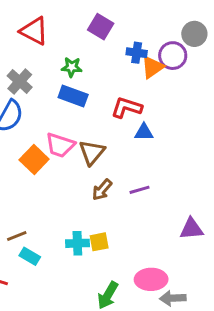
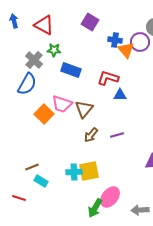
green star: (72, 67) -> (54, 50), moved
orange triangle: (153, 67) -> (126, 50), turned -36
yellow square: (99, 242) -> (89, 171), size x1.5
pink ellipse: (151, 279) -> (110, 197), moved, turned -50

